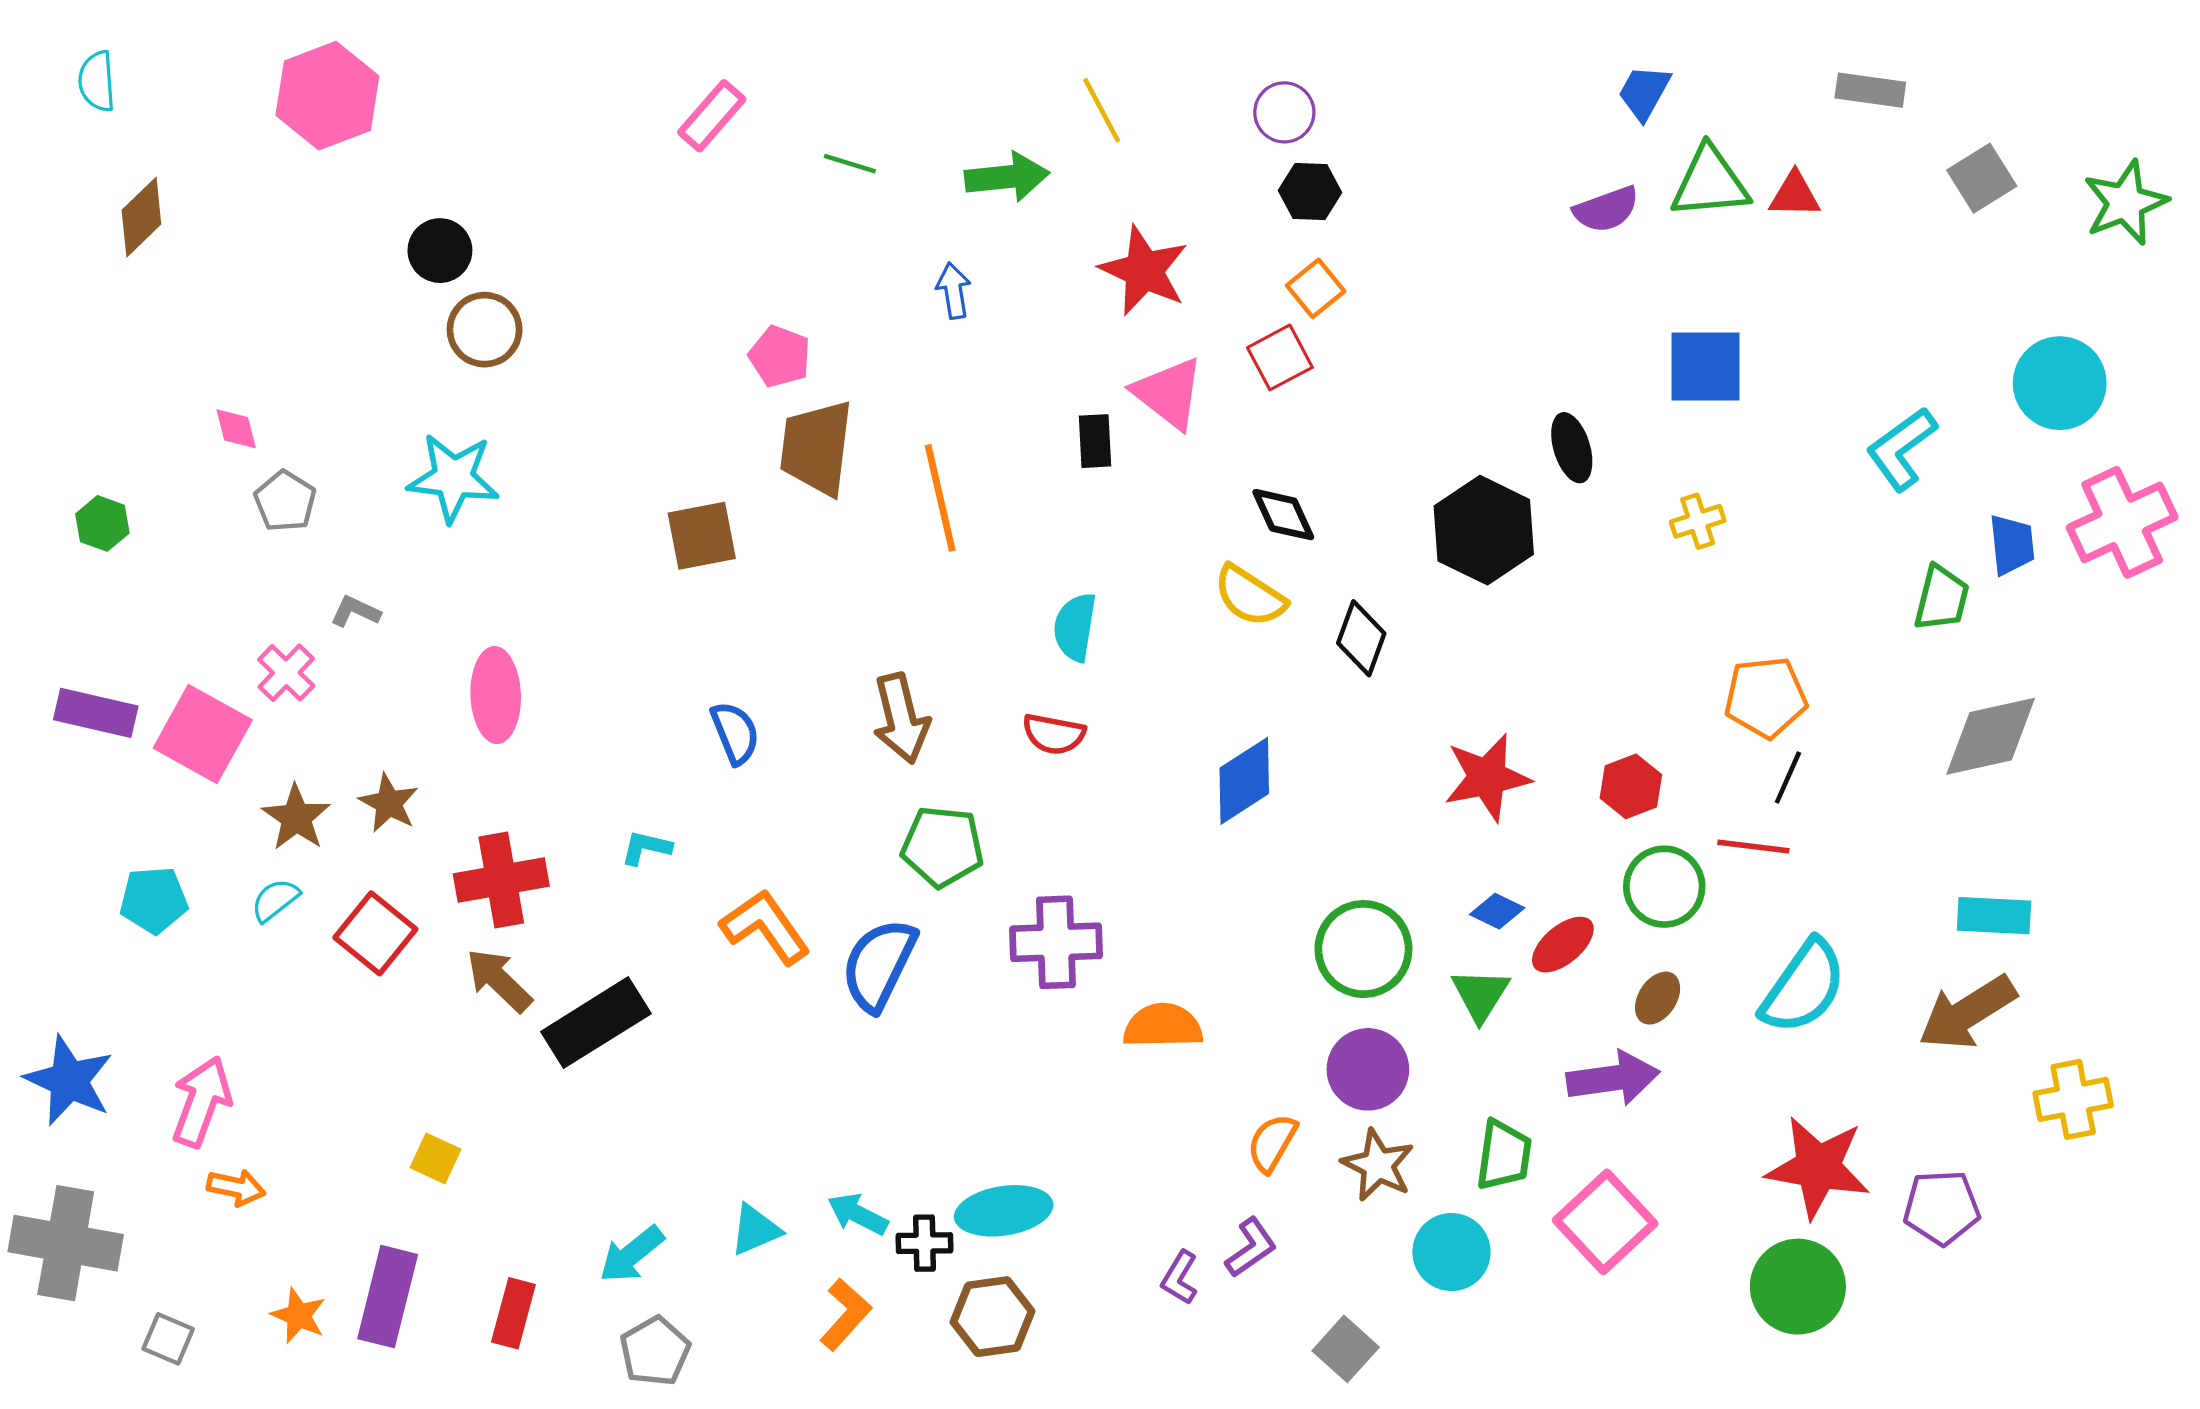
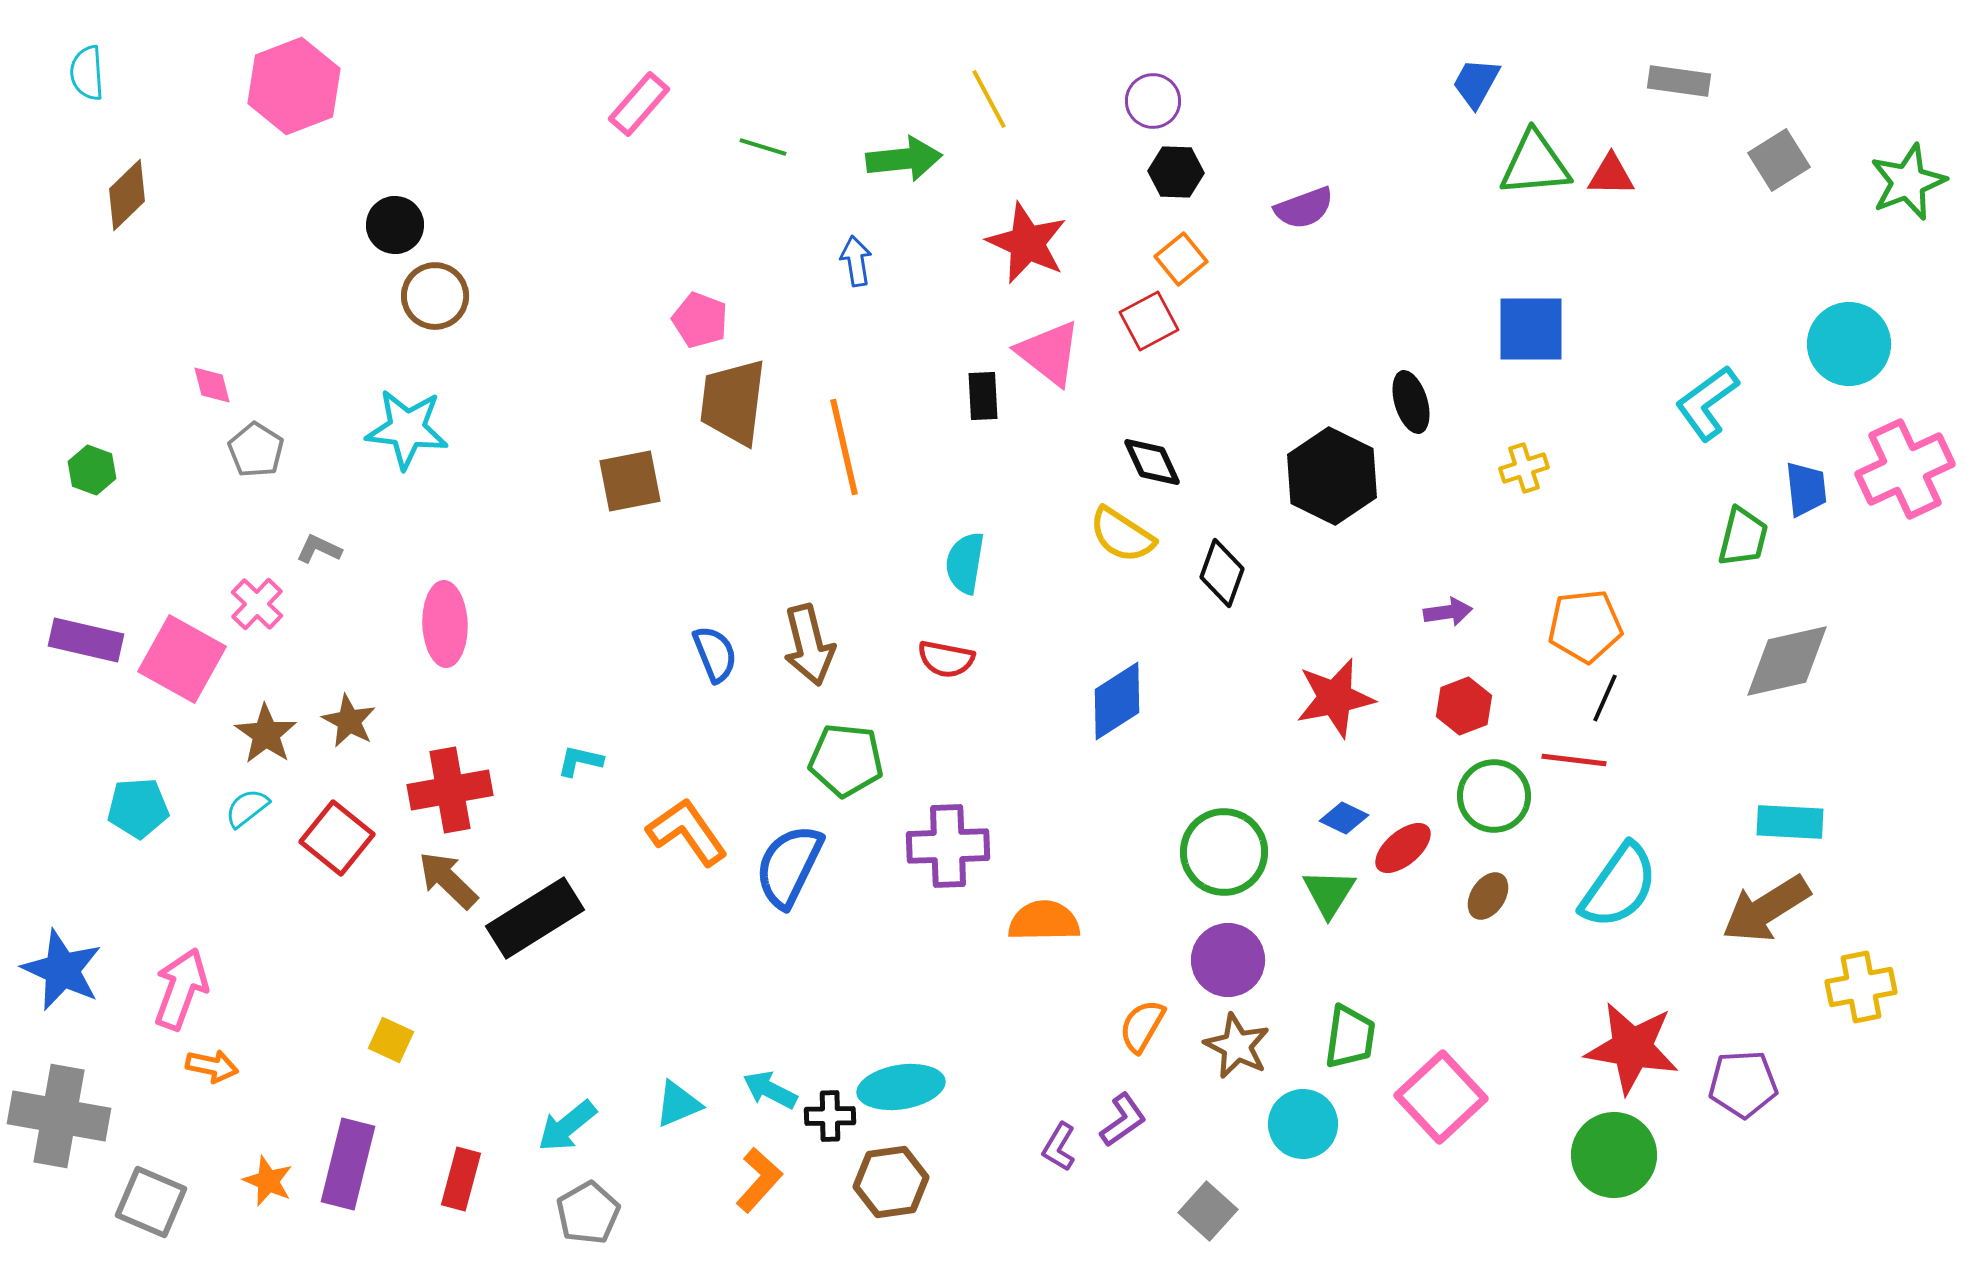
purple semicircle: (1606, 209) -> (1304, 208), moved
blue semicircle: (735, 733) -> (715, 654), moved
purple arrow: (1613, 1078) -> (1448, 612), moved, size x0.6
gray square: (168, 1339) -> (151, 1202), size x1.5

